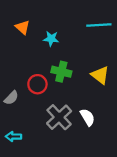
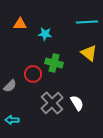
orange triangle: (23, 27) -> (20, 24), turned -40
yellow triangle: (100, 75) -> (89, 53), moved

